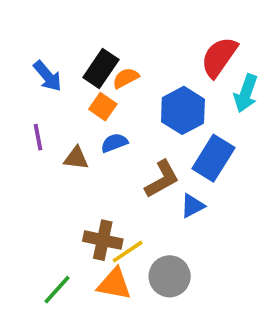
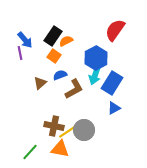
cyan arrow: (246, 93) -> (95, 75), moved
purple line: (38, 137) -> (20, 53), moved
brown triangle: (76, 158) -> (40, 83), turned -48
brown L-shape: (162, 179) -> (74, 89), moved
blue triangle: (192, 206) -> (114, 108), moved
gray circle: (170, 276) -> (84, 130), moved

